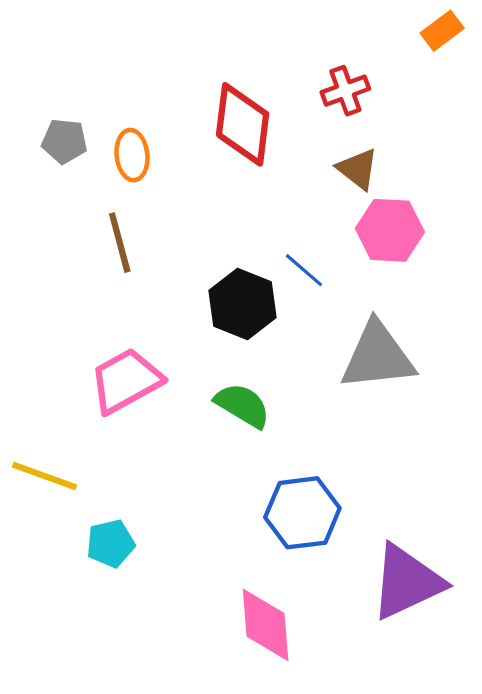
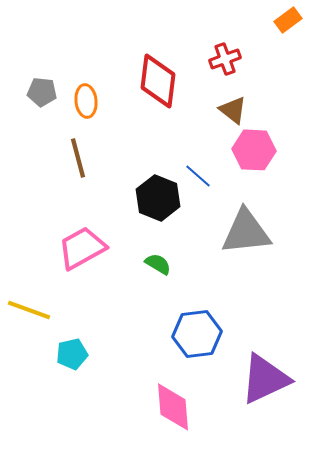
green semicircle: (243, 405) -> (158, 264), size x0.7

